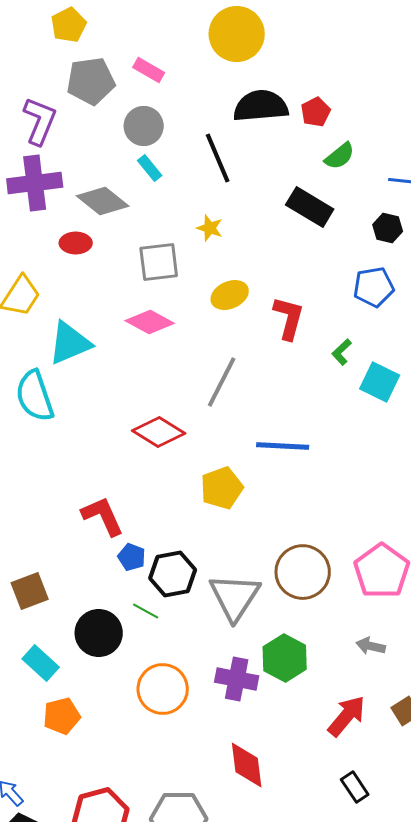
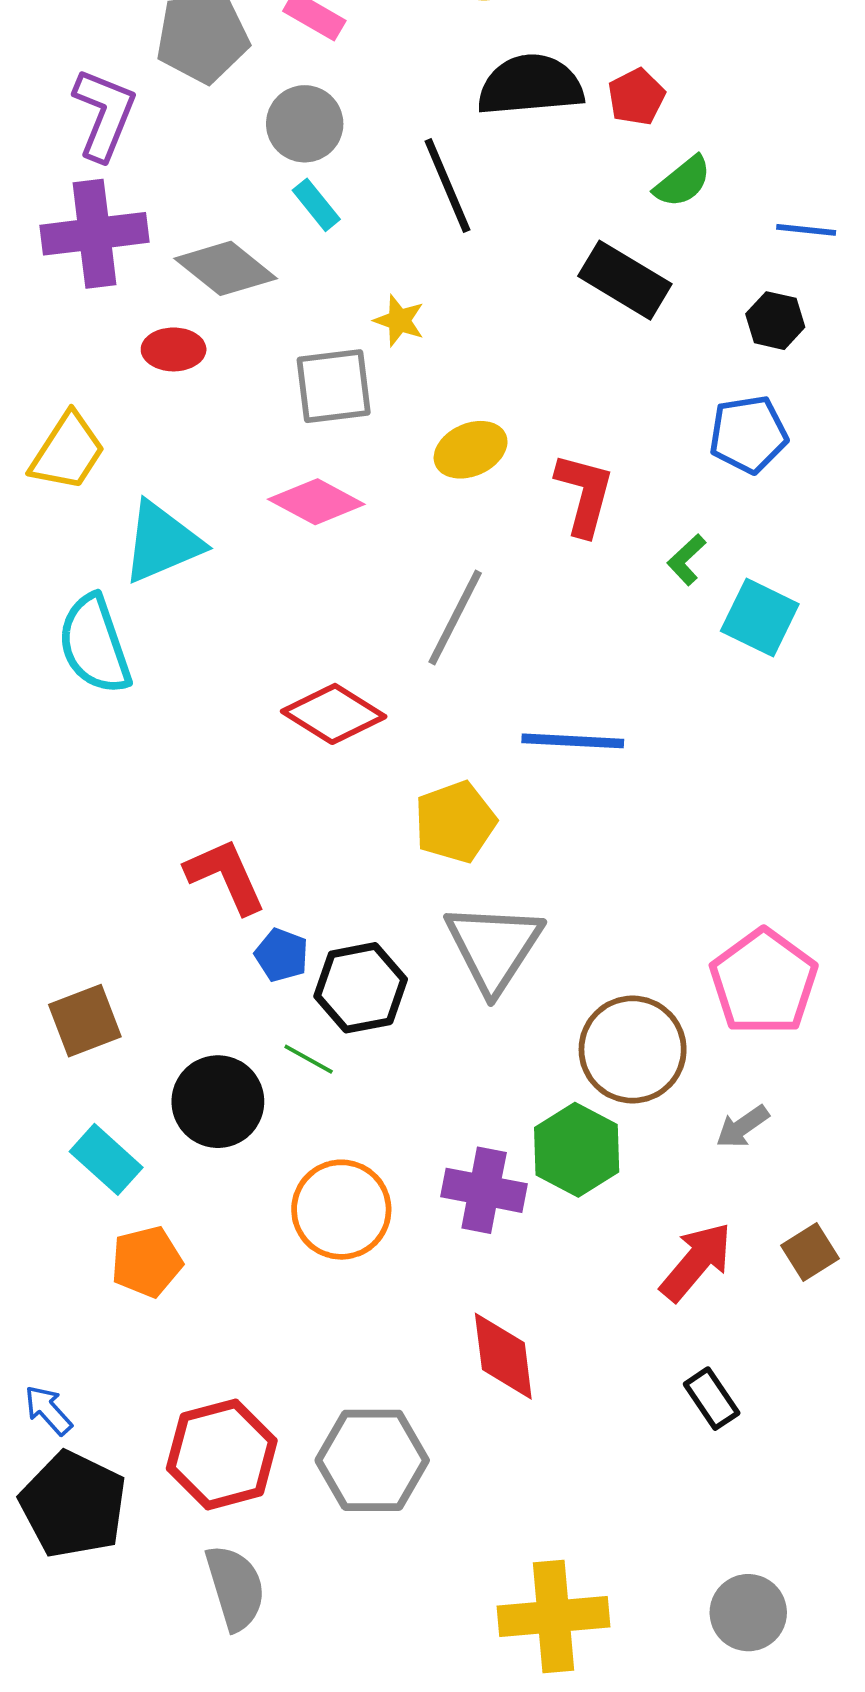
yellow star: (210, 228) -> (399, 321), moved
brown circle: (303, 572) -> (633, 1049), moved
gray triangle: (235, 597) -> (494, 947), moved
gray arrow: (371, 646) -> (742, 1127), turned -48

